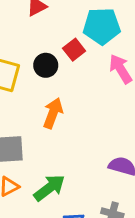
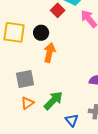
black circle: (46, 65) -> (41, 33), moved

